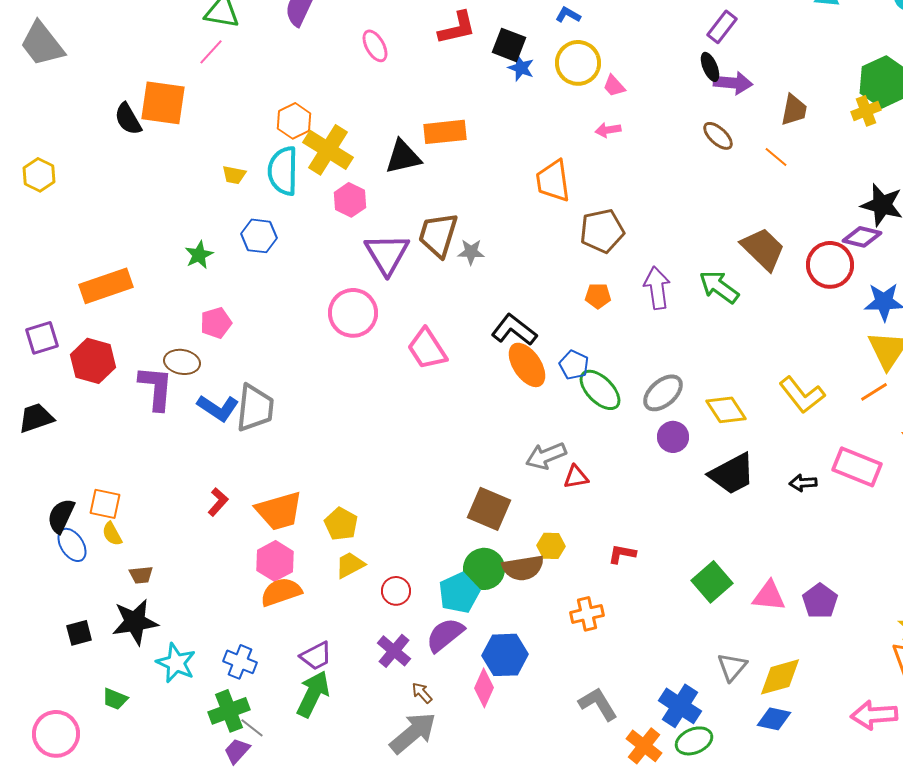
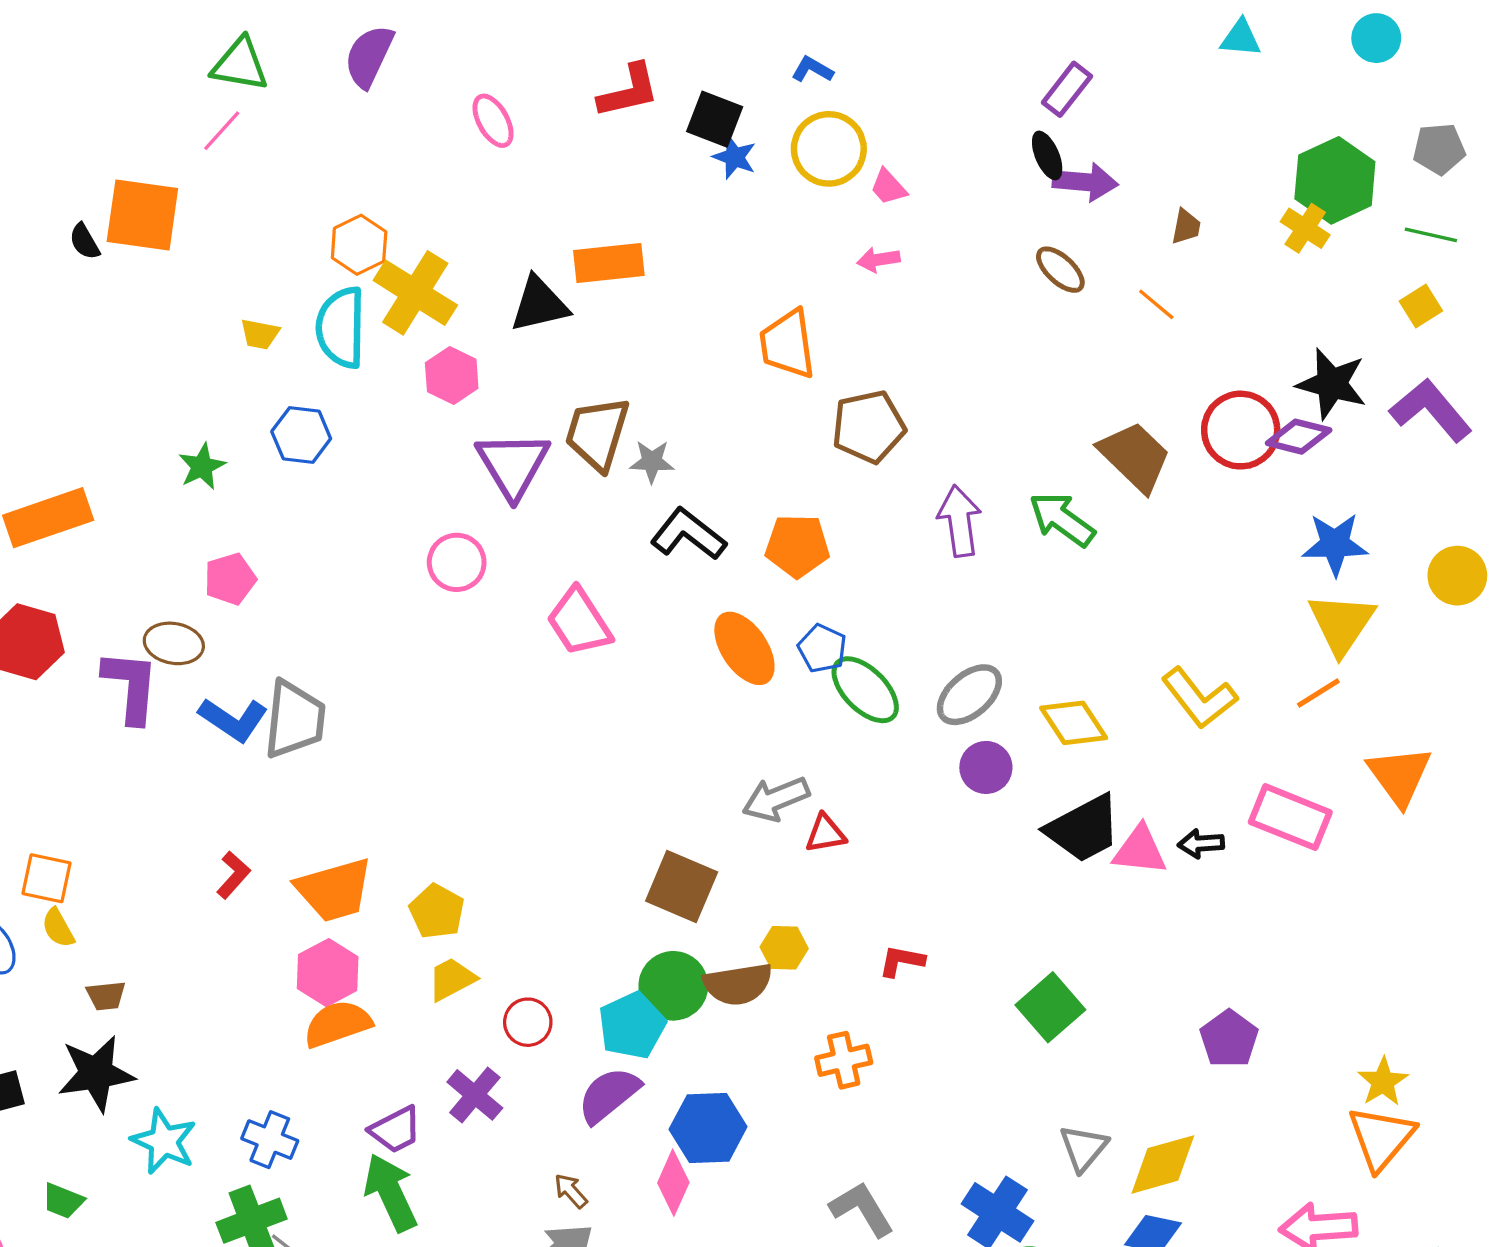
brown trapezoid: (794, 110) -> (1186, 227), size x0.7
yellow cross: (866, 111) -> (1305, 228), turned -36
black semicircle: (128, 119) -> (85, 241), size x0.7
red circle: (830, 265) -> (1241, 430), moved
orange pentagon: (598, 296) -> (797, 546), moved, size x1.5
pink circle: (353, 313) -> (457, 562), size x0.7
black L-shape: (514, 330) -> (688, 534), moved
pink triangle: (769, 596) -> (1140, 850), moved
purple cross: (394, 651) -> (475, 1095), moved
green arrow: (313, 694) -> (390, 1193), turned -51

